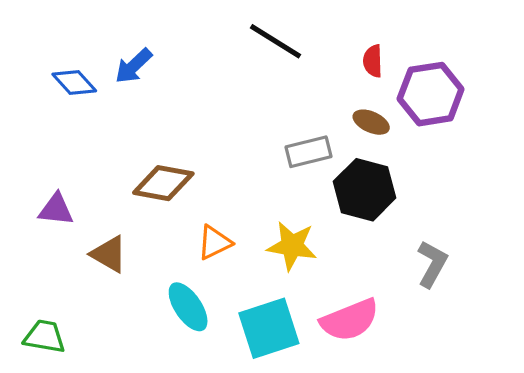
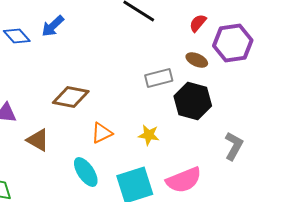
red semicircle: (373, 61) -> (198, 23), turned 42
yellow star: (292, 246) -> (149, 135), size x0.7

